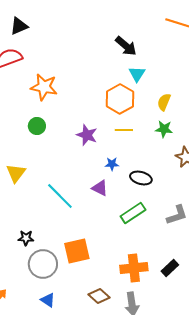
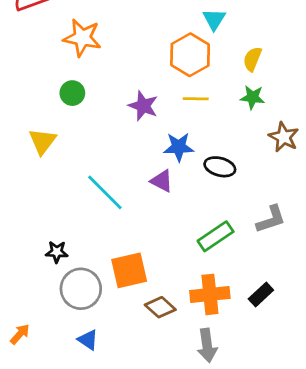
blue star: (112, 164) -> (179, 147), size x1.5
yellow triangle: (16, 173) -> (43, 141), moved
green rectangle: (133, 213) -> (216, 236), moved
brown diamond: (99, 296) -> (160, 307), moved

